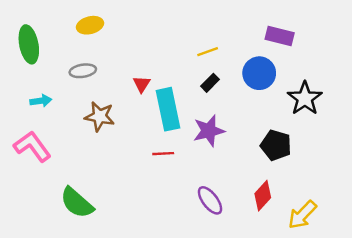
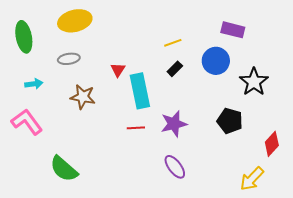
yellow ellipse: (90, 25) -> (75, 21), size x1.5
purple star: (209, 131) -> (174, 124), moved
red diamond: (263, 196) -> (272, 144), moved

